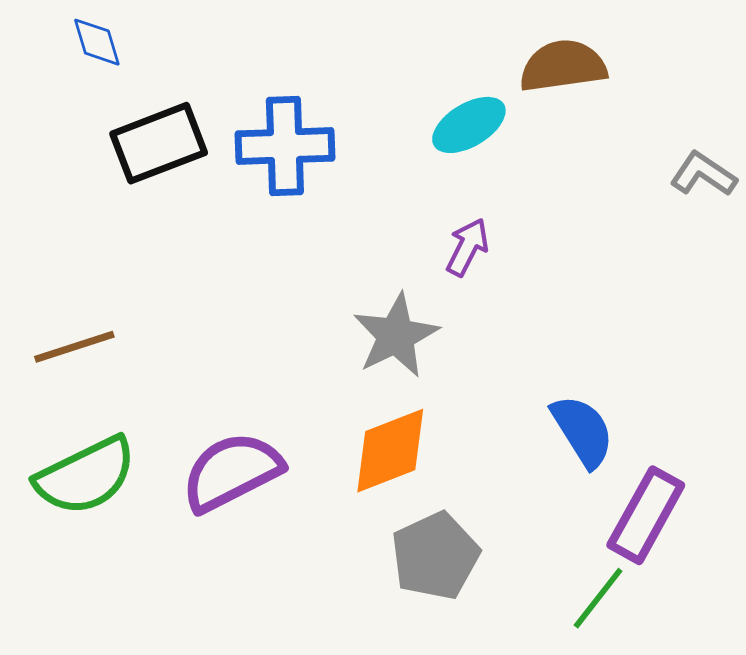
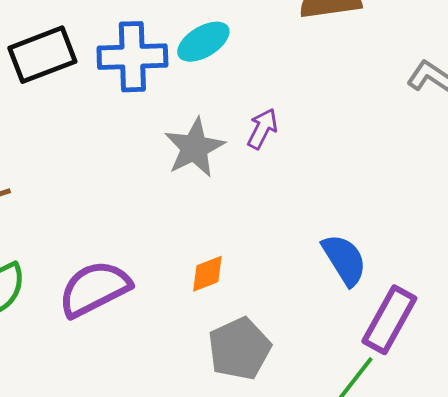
cyan ellipse: (469, 125) -> (203, 42), moved
gray star: (396, 336) -> (194, 148), moved
orange diamond: (390, 451) -> (207, 274), size x0.6

